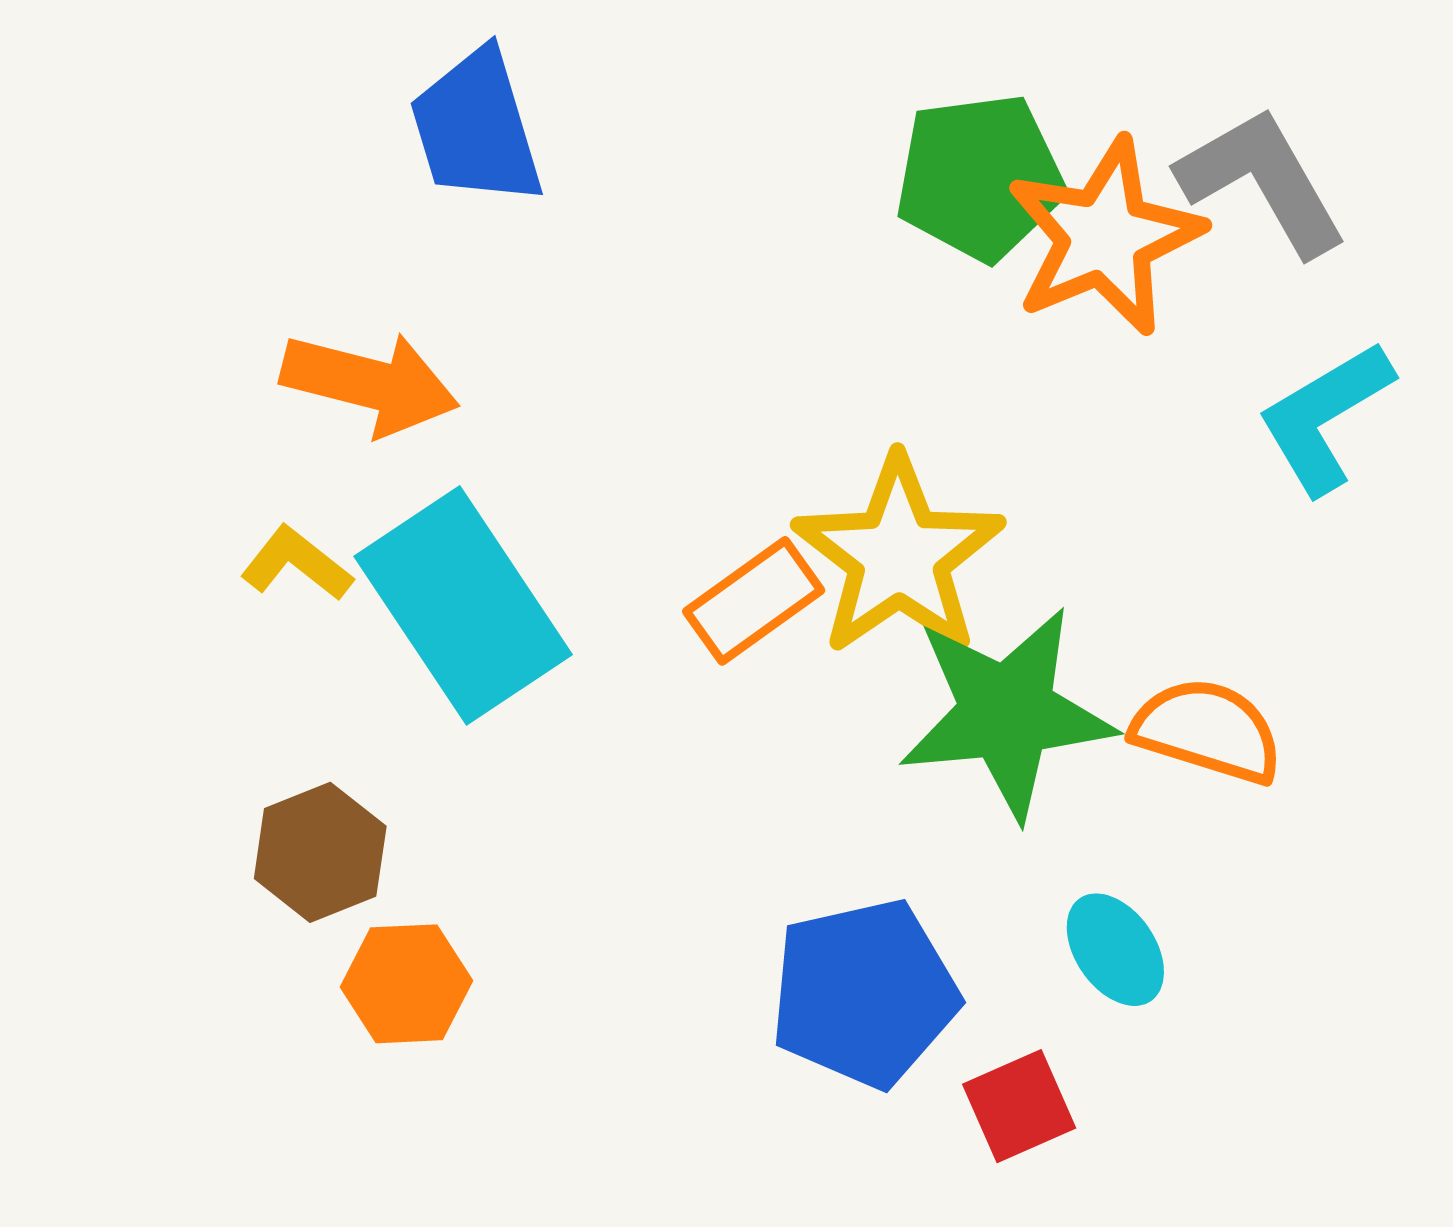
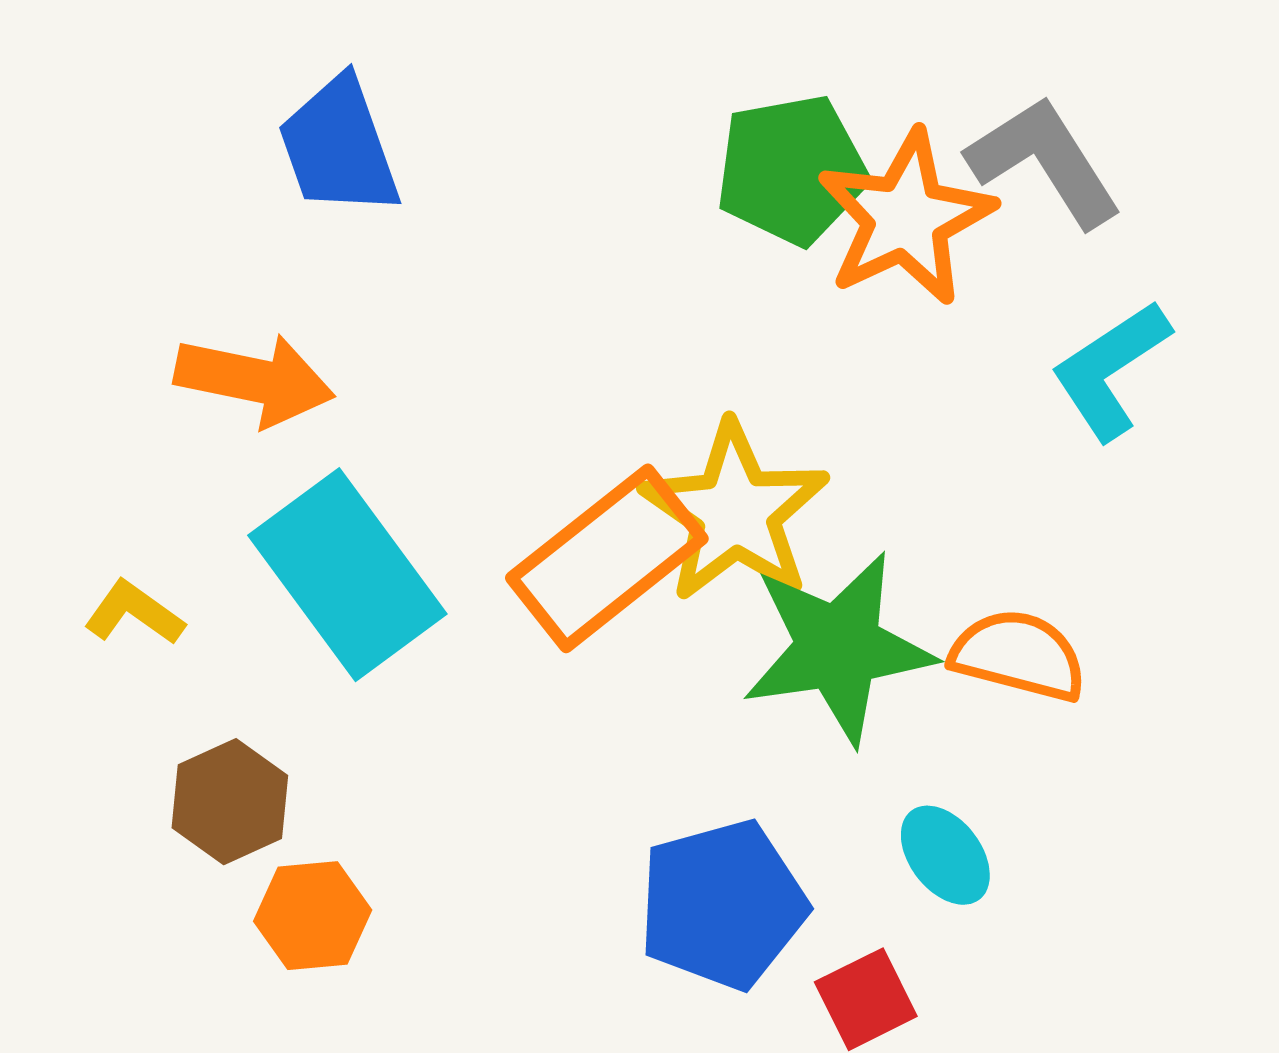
yellow L-shape: (297, 564) -> (134, 613), moved
orange rectangle: (754, 601) -> (607, 558), size x1.6

